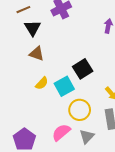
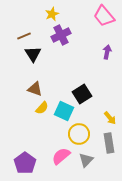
brown triangle: (37, 54) -> (35, 89), moved
cyan square: (64, 86) -> (64, 111), turned -36

